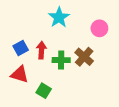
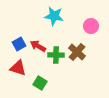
cyan star: (59, 17) -> (54, 16), turned -30
red arrow: (41, 50) -> (38, 46), turned -63

